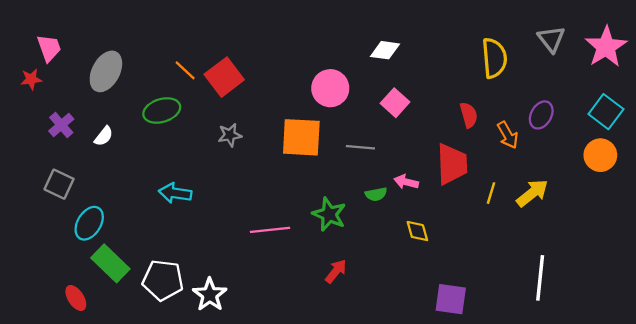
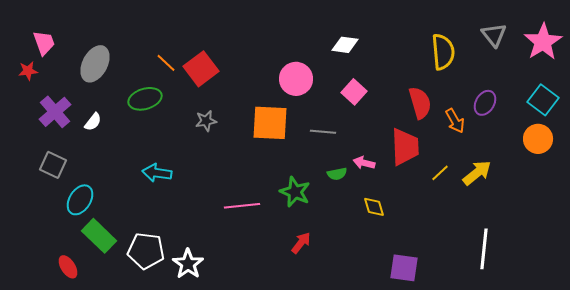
red semicircle: (469, 115) -> (420, 103), size x1.4
purple cross: (61, 125) -> (55, 112), size x1.4
yellow line: (491, 193) -> (440, 173), turned 30

